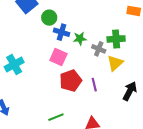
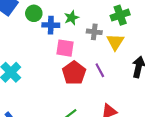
green star: (80, 38) -> (72, 18), moved
green cross: (116, 39) -> (120, 15), moved
pink square: (58, 57) -> (65, 48), moved

